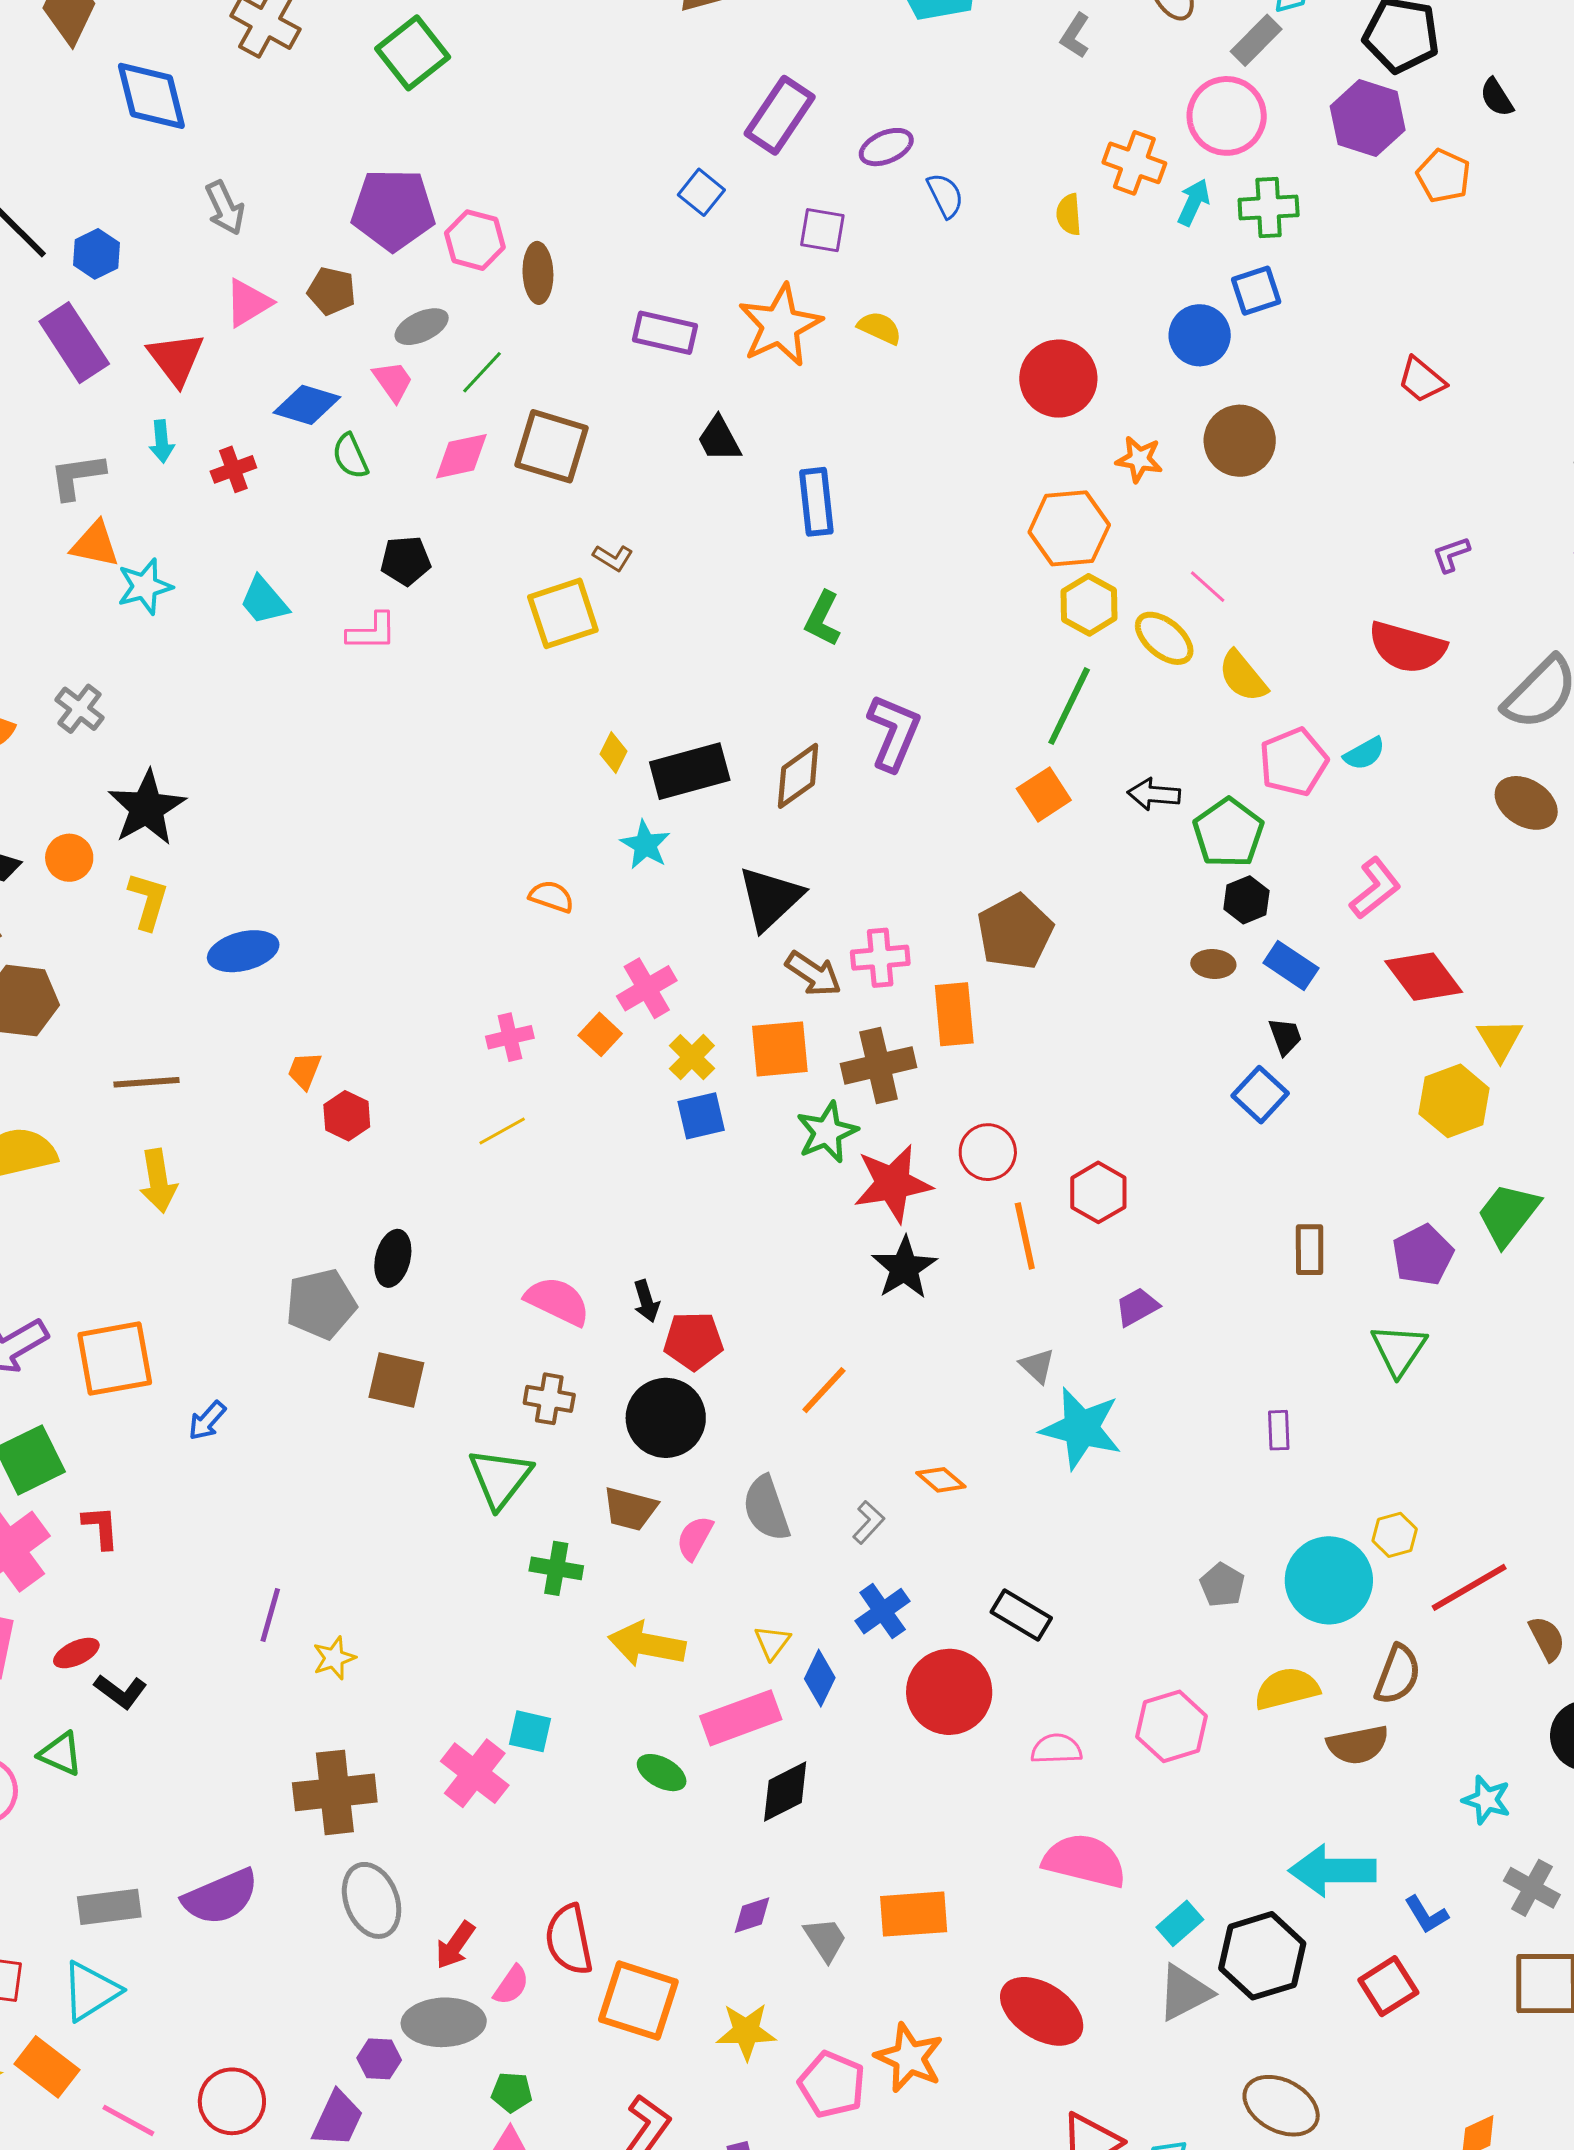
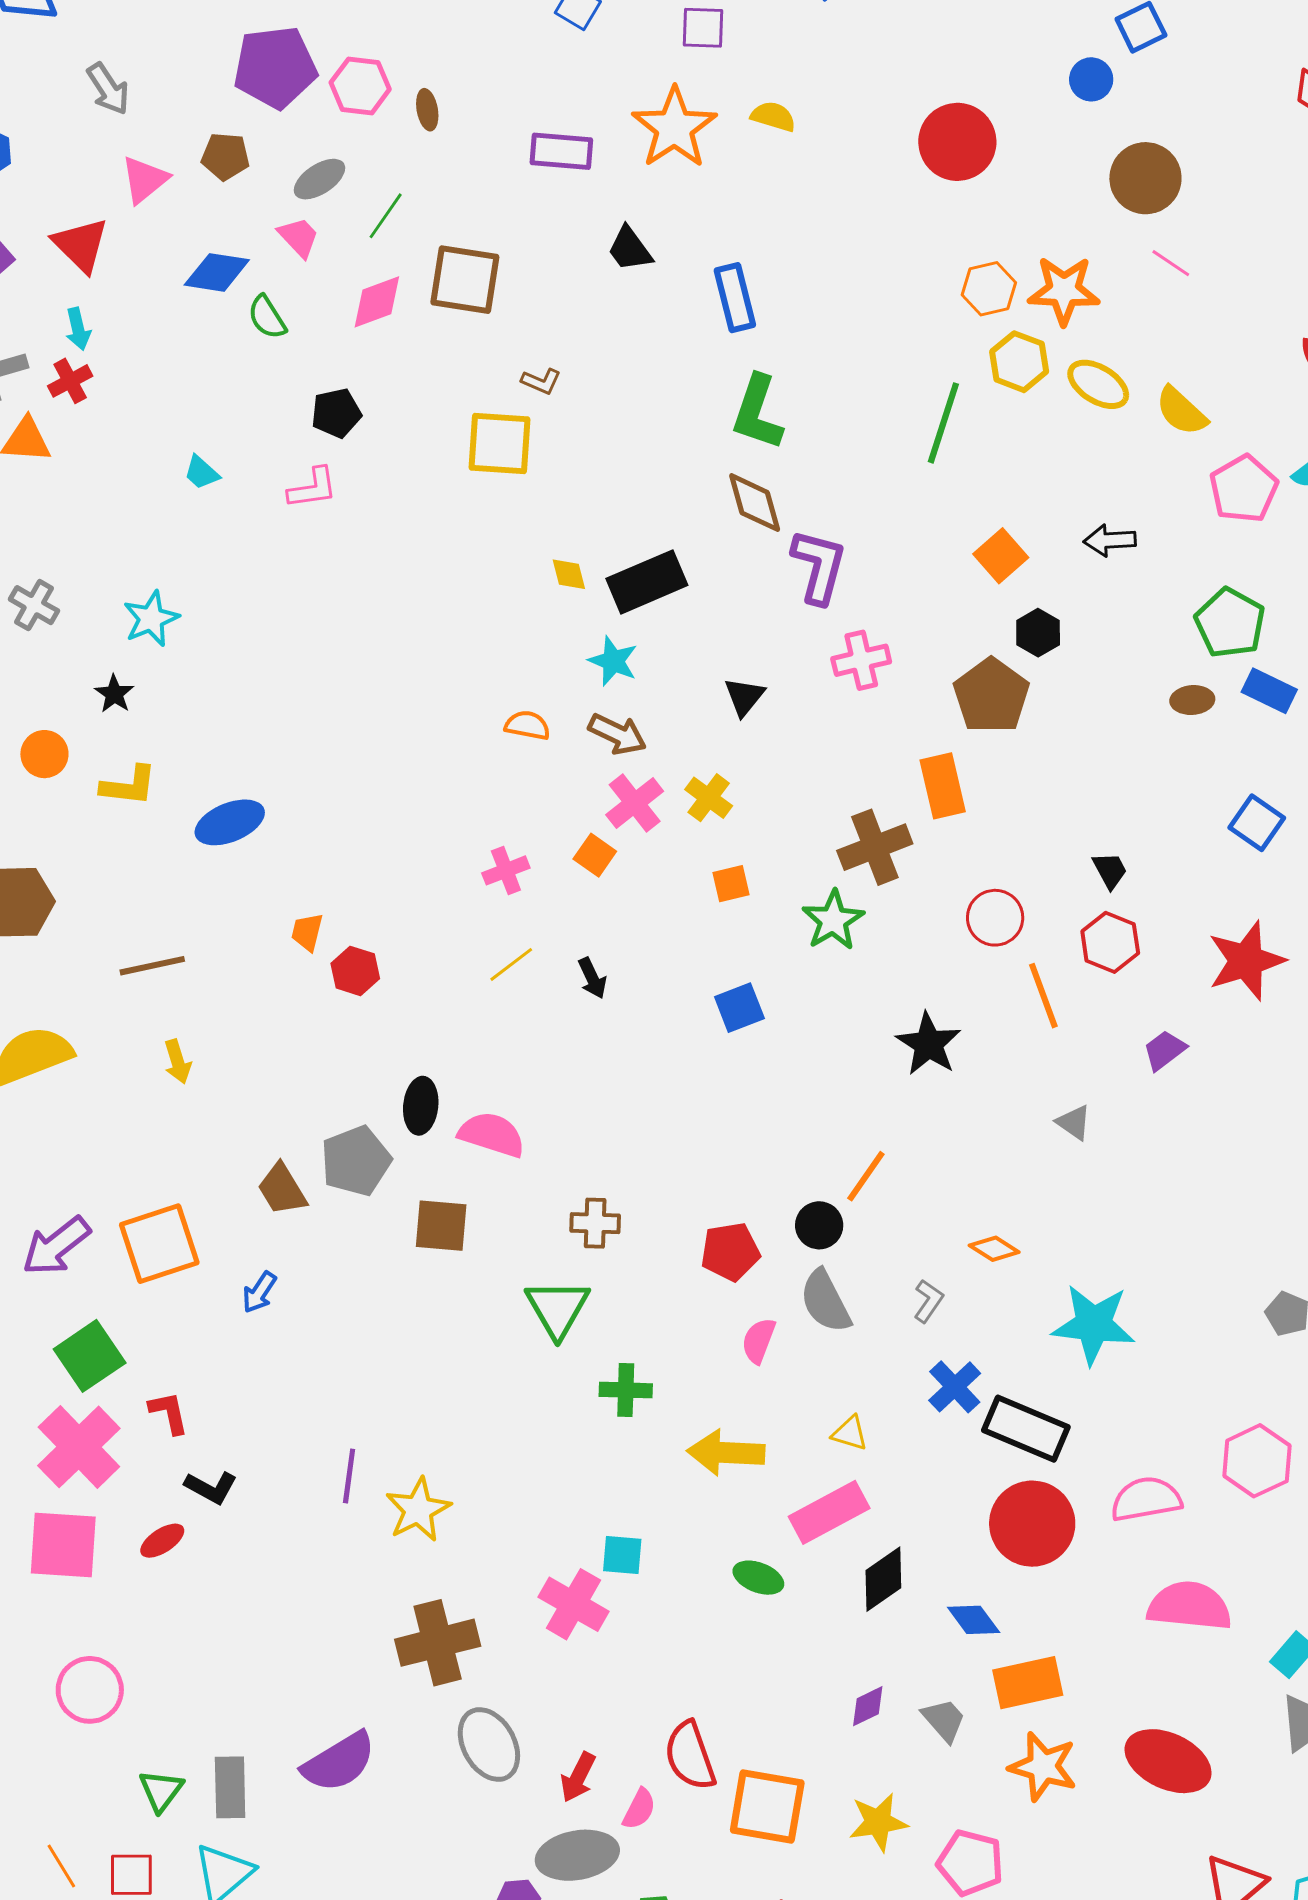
brown ellipse: (538, 273) -> (427, 110), size x0.7
blue circle: (1200, 335) -> (1091, 79), size x0.7
orange star: (1139, 459) -> (1064, 290), moved, size x1.5
red cross: (233, 469) -> (70, 381), moved
orange hexagon: (1069, 528) -> (989, 289), size x0.7
cyan star: (145, 586) -> (151, 619), moved
pink line: (1208, 587) -> (1171, 263), moved
cyan trapezoid: (264, 601) -> (202, 472), size x0.7
yellow square: (563, 613) -> (499, 443), turned 30
green L-shape: (823, 619) -> (757, 413), size x1.4
green line: (1069, 706) -> (943, 423), moved
purple L-shape: (894, 732) -> (819, 566), moved
yellow diamond: (614, 753) -> (569, 574), turned -33
brown diamond: (798, 776) -> (755, 503), moved, turned -62
black star: (147, 808) -> (114, 694), size x0.5
green pentagon: (1228, 833) -> (1230, 623), moved
black triangle: (770, 898) -> (744, 697), size x0.6
black hexagon: (1246, 900) -> (1038, 633), moved
yellow L-shape: (148, 901) -> (129, 786), turned 88
pink cross: (880, 958) -> (861, 660), moved
brown arrow: (813, 974) -> (617, 734), moved
black trapezoid: (1285, 1036) -> (1110, 870), moved
orange square: (780, 1049) -> (731, 884), moved, size x0.6
yellow cross: (692, 1057) -> (709, 798), moved
blue square: (701, 1116) -> (739, 1008), moved
yellow arrow: (158, 1181) -> (178, 1062), size x0.7
red star: (893, 1183) -> (1246, 961), moved
pink semicircle: (558, 1301) -> (492, 1134), moved
black arrow: (646, 1301) -> (592, 978), moved
red pentagon: (693, 1341) -> (730, 1252), moved
black circle: (666, 1418) -> (819, 1225), moved, size x0.6
cyan star: (1081, 1428) -> (1093, 1324), moved
brown trapezoid: (630, 1509) -> (282, 1189), moved, turned 52
black rectangle: (1021, 1615) -> (1026, 1429), moved, size x1.4
yellow triangle: (772, 1642) -> (850, 1433), turned -42
yellow star: (334, 1658) -> (418, 1510), size x1.5
blue diamond: (820, 1678) -> (974, 1620), moved, turned -54
black L-shape: (121, 1691) -> (211, 1487), moved
red circle: (949, 1692) -> (1032, 1524), moved
pink semicircle: (1056, 1749) -> (1146, 1499), size x1.4
green triangle: (61, 1754) -> (161, 1791), moved, turned 51
gray rectangle: (109, 1907) -> (230, 1787), turned -76
orange star: (909, 2058) -> (1043, 1767), moved

